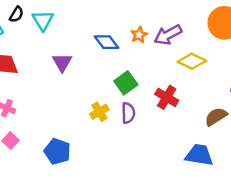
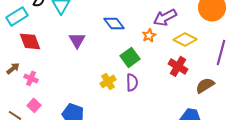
orange star: (139, 35) -> (149, 35), moved
red cross: (167, 97) -> (178, 66), moved

